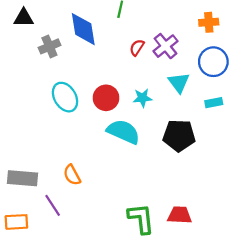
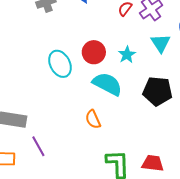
cyan ellipse: (65, 97) -> (60, 64), moved
cyan star: (142, 98) -> (127, 55), turned -30
orange semicircle: (72, 175) -> (93, 119), moved

